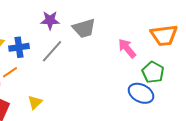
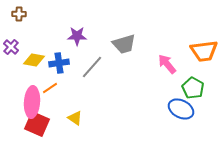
purple star: (50, 20) -> (77, 36), moved
yellow triangle: (35, 102) -> (75, 118), turned -42

